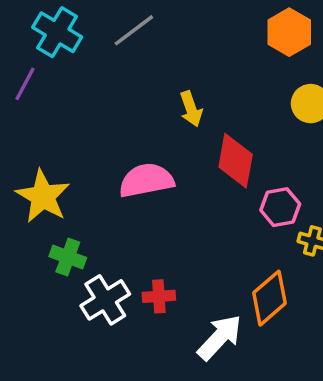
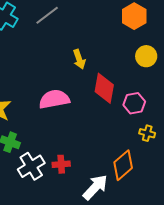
pink hexagon: (280, 207) -> (134, 103), moved

